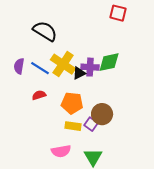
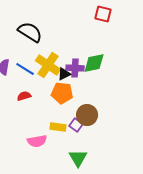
orange pentagon: (72, 103) -> (62, 93), moved
pink semicircle: (61, 151) -> (37, 141), moved

